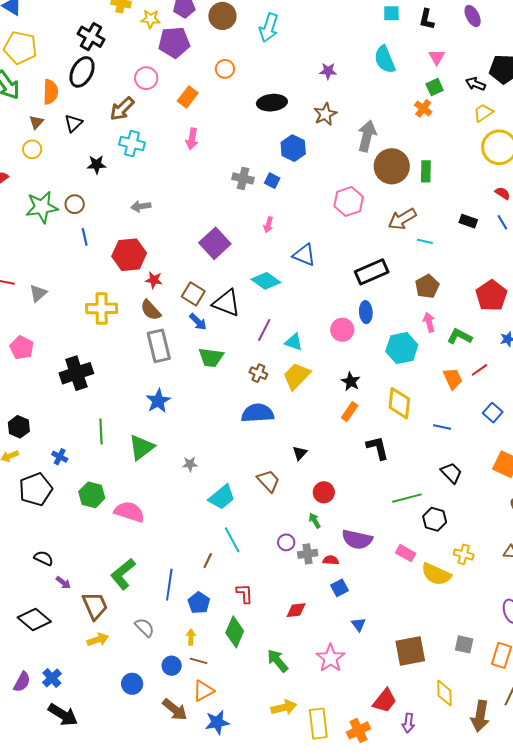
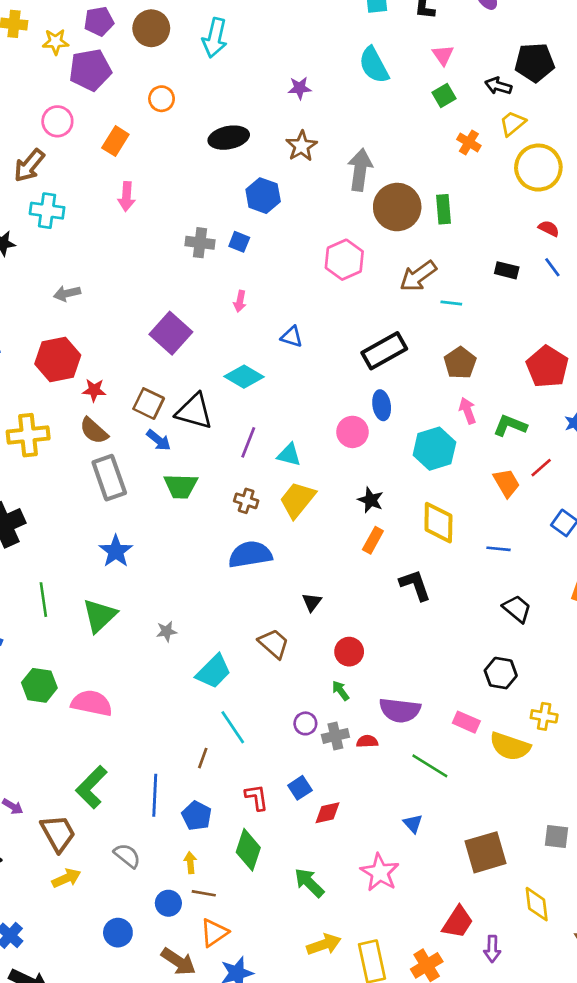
orange cross: (423, 108) -> (469, 142), moved
blue triangle: (304, 255) -> (292, 337), size x0.7
green line: (407, 498) -> (430, 766), moved, turned 52
blue square: (339, 588) -> (300, 788), moved

